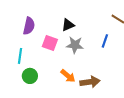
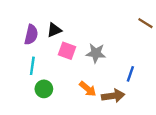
black triangle: (68, 25) -> (54, 30), moved
purple semicircle: (29, 26) -> (31, 35), moved
blue line: (105, 41) -> (130, 74), moved

